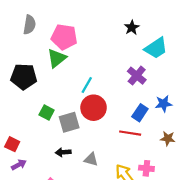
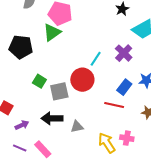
cyan line: (87, 85) -> (96, 59), moved
black arrow: (63, 152) -> (52, 118), size x1.5
gray triangle: (91, 159) -> (77, 127), turned -32
purple arrow: (19, 165) -> (22, 125), moved

